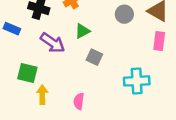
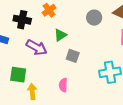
pink semicircle: (79, 101) -> (63, 85), moved

